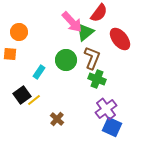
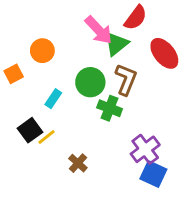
orange circle: (19, 32) -> (42, 51), moved
orange square: (10, 54) -> (14, 74), turned -32
green cross: (97, 79) -> (110, 108), moved

